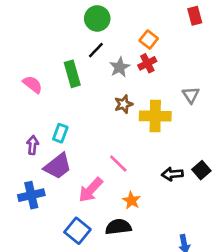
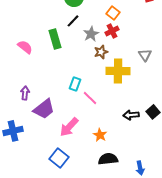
brown star: (124, 104) -> (101, 52), moved
cyan rectangle: (60, 133) -> (75, 84), moved
pink line: (118, 164) -> (90, 98), moved
blue cross: (31, 195) -> (13, 131), moved
black semicircle: (118, 227) -> (108, 159), moved

